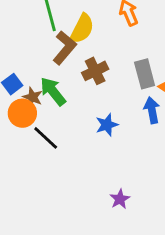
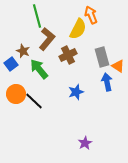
yellow semicircle: (82, 29) -> (78, 29), moved
brown star: (33, 97) -> (23, 51), moved
orange circle: (22, 113) -> (16, 94), moved

